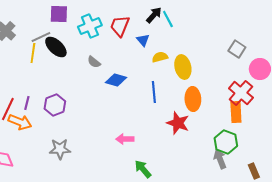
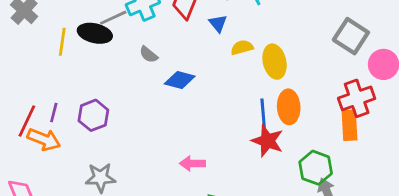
gray line: (41, 37) -> (113, 18), moved
black ellipse: (56, 47) -> (95, 33), turned -30
gray square: (237, 49) -> (351, 36), size x1.4
blue line: (154, 92) -> (263, 114), moved
red cross: (241, 93) -> (357, 98), turned 30
green hexagon: (226, 142) -> (316, 168), moved

